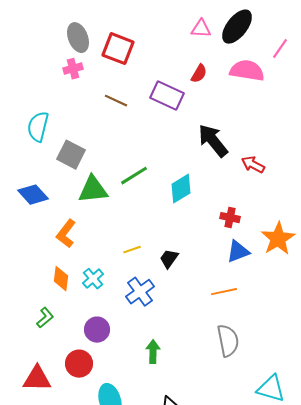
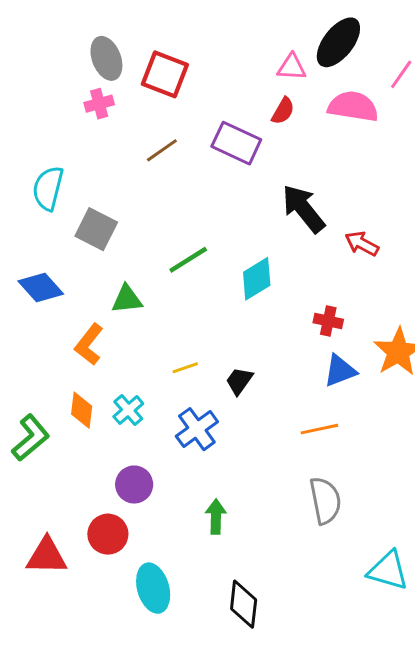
pink triangle: (201, 29) -> (292, 67), moved
brown line: (116, 101) -> (162, 150), turned -60
green triangle: (93, 190) -> (127, 299), moved, size x0.7
green L-shape: (45, 318) -> (31, 438), moved, size x1.5

